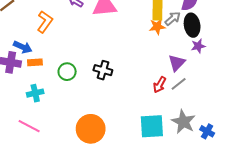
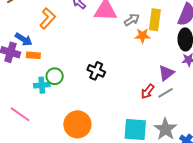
gray arrow: (173, 19) -> (132, 20), moved
orange star: (157, 27) -> (142, 36), moved
green circle: (67, 72) -> (55, 76), moved
cyan cross: (35, 93) -> (42, 85), moved

